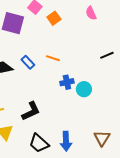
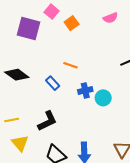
pink semicircle: (91, 13) -> (111, 18), turned -88
blue rectangle: (28, 62) -> (53, 83), moved

